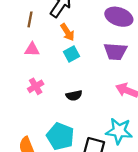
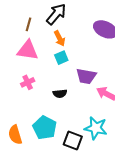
pink triangle: (32, 49) -> (28, 50), size x1.6
purple trapezoid: (115, 51) -> (86, 76), moved

